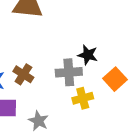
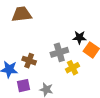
black star: (88, 55) -> (79, 37), moved

